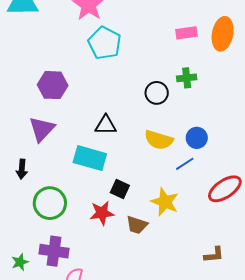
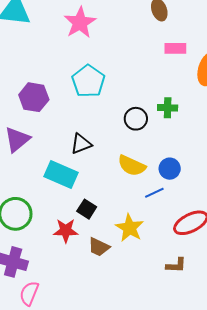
pink rectangle: (187, 33) -> (175, 48), moved
cyan pentagon: (105, 43) -> (88, 81), moved
black triangle: (106, 125) -> (81, 144), turned -30
brown L-shape: (214, 255) -> (176, 265), moved

